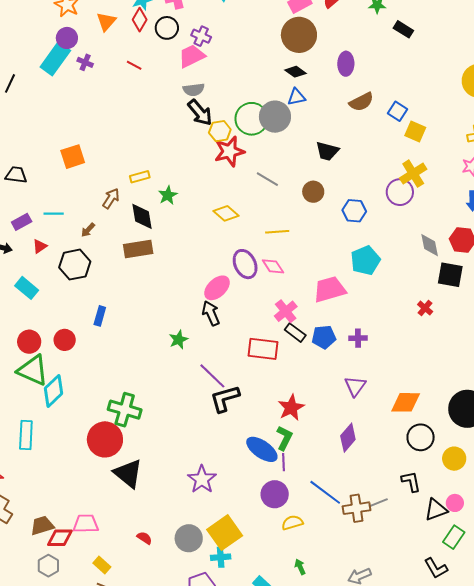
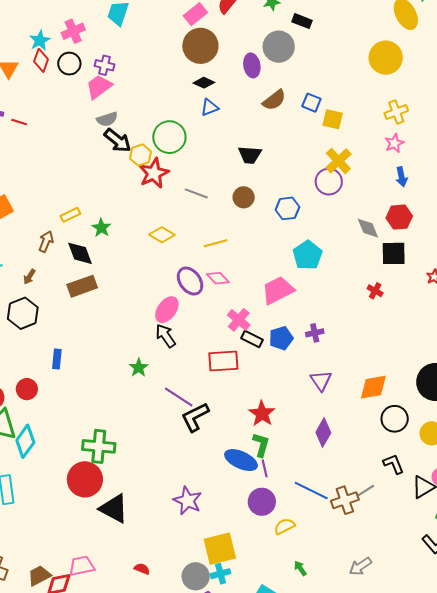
red line: (134, 65) -> (19, 122), moved
gray circle: (275, 117) -> (279, 47), moved
yellow square: (225, 533) -> (220, 549), turned 32
gray circle: (189, 538) -> (196, 576), moved

